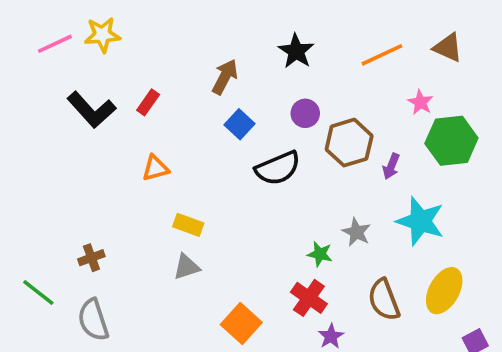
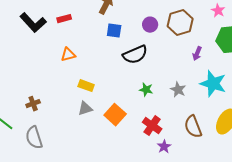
red rectangle: (148, 102) -> (64, 19), turned 40
pink star: (420, 102) -> (218, 11), moved
blue square: (239, 124) -> (114, 31), turned -35
brown hexagon: (349, 143) -> (180, 23), moved
green star: (320, 254) -> (146, 90), moved
orange square: (241, 324) -> (115, 115), moved

